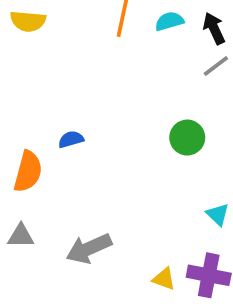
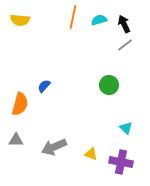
blue semicircle: (71, 139) -> (44, 86), turned -32
yellow triangle: (164, 279) -> (91, 154), moved

